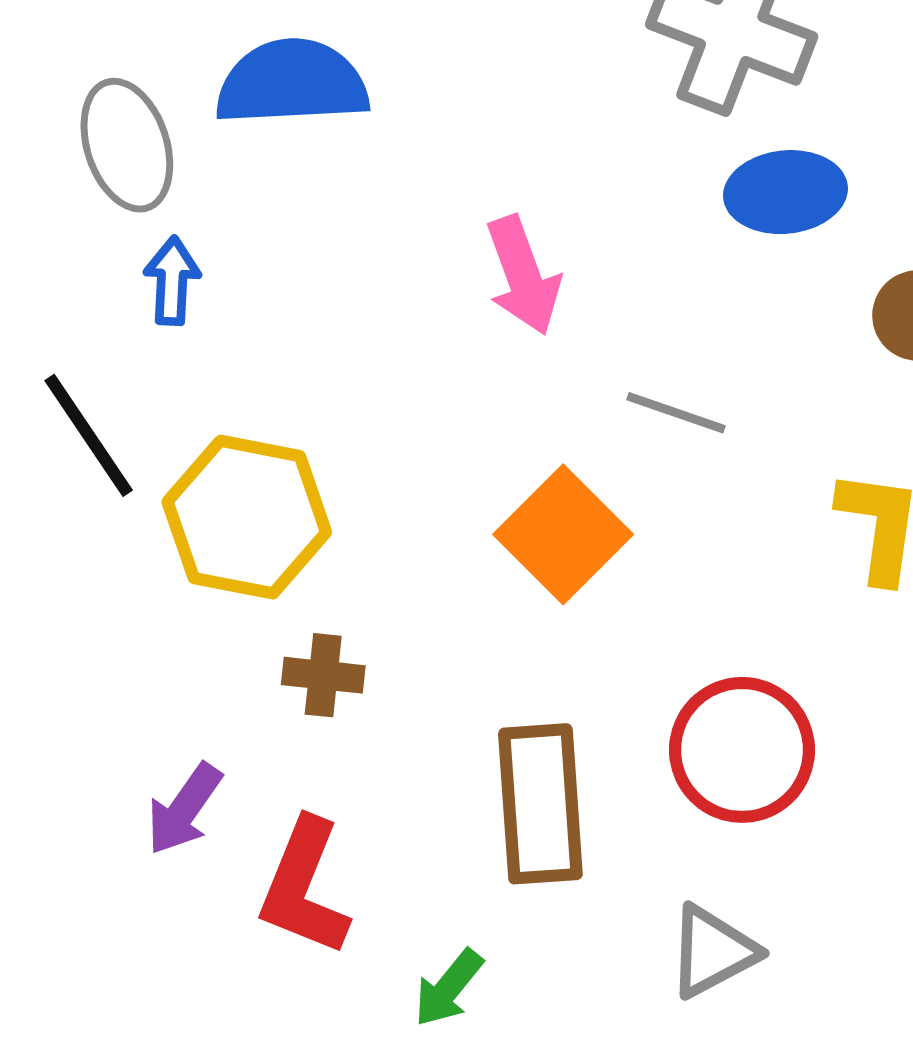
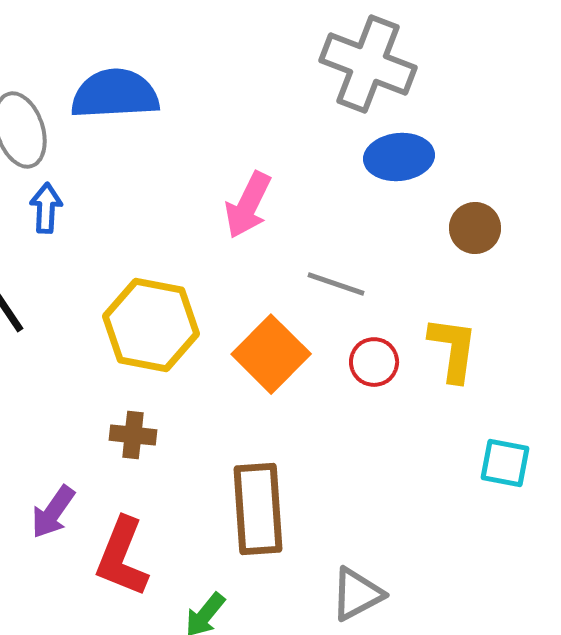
pink arrow: (523, 276) -> (248, 205), turned 46
yellow hexagon: (247, 517) -> (151, 325), moved
red circle: (742, 750) -> (374, 362), moved, size x0.6

